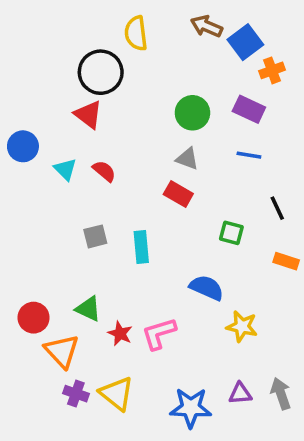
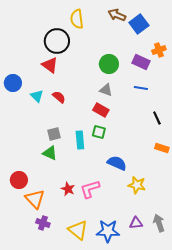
orange cross: (272, 70) -> (159, 50), moved
green square: (231, 233) -> (99, 132), moved
green triangle: (88, 309) -> (50, 153), moved
yellow triangle: (117, 394) -> (78, 230), moved

